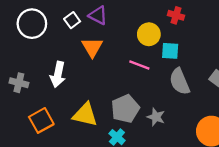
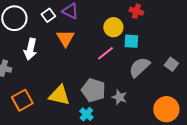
pink line: (139, 65) -> (105, 53), turned -60
white arrow: (58, 74) -> (30, 49), moved
gray semicircle: (180, 82) -> (139, 67), turned 70
gray pentagon: (125, 109) -> (93, 90), turned -30

